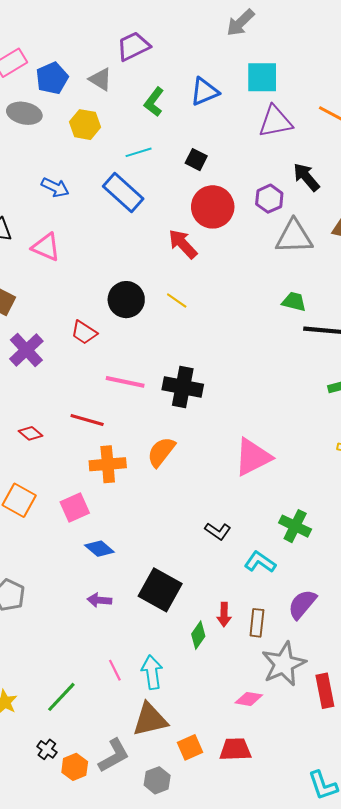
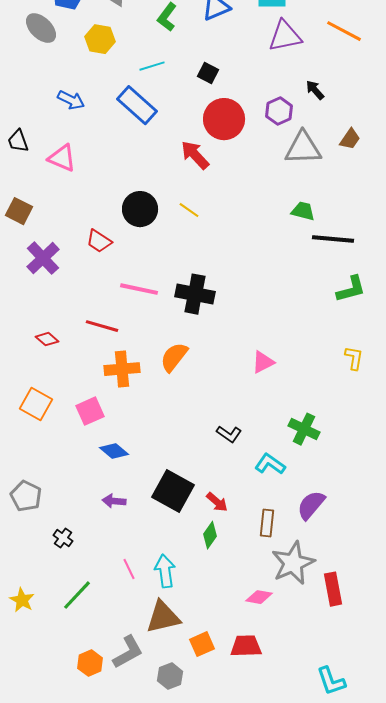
gray ellipse: (24, 113) -> (41, 28), turned 32
black arrow: (306, 177) -> (315, 90), size x0.7
pink triangle: (253, 457) -> (263, 362), size x0.6
red arrow: (224, 615) -> (217, 502), moved, turned -50
black cross: (47, 749) -> (63, 538), moved

